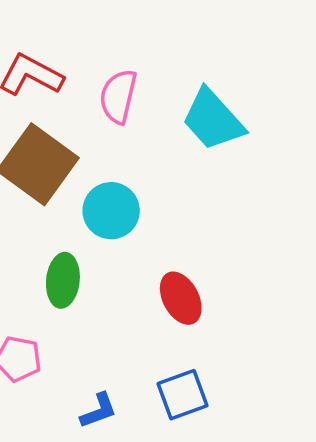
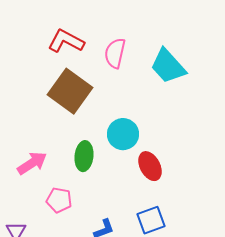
cyan circle: (111, 211) -> (123, 134), moved

